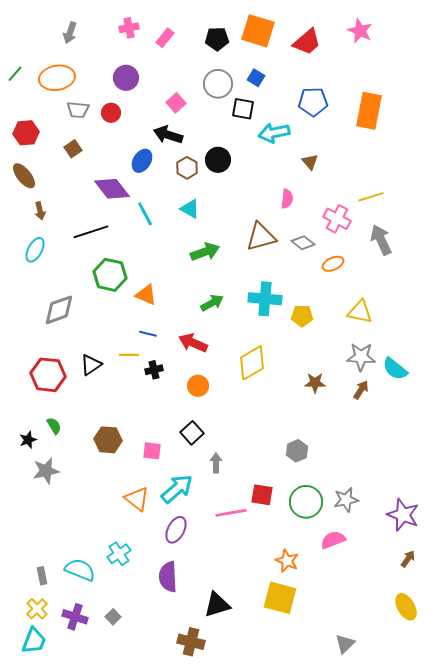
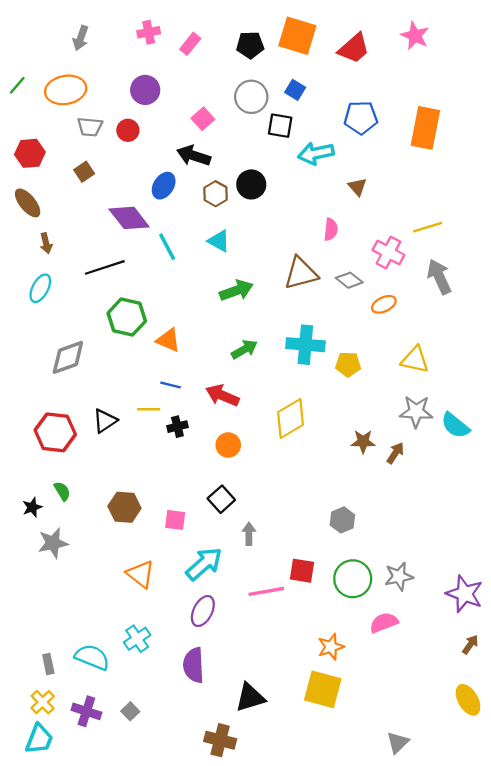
brown arrow: (361, 390) -> (395, 453), moved
orange triangle: (137, 499) -> (141, 574), moved
orange star: (287, 561) -> (331, 647), turned 30

